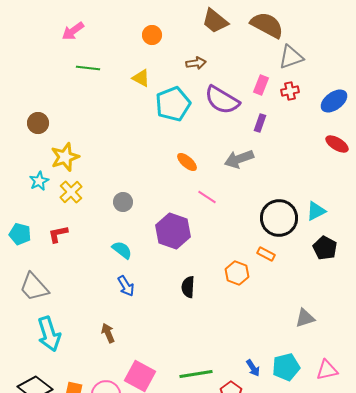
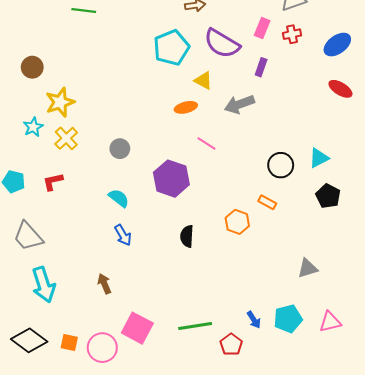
yellow triangle: (141, 78) -> (203, 81), moved
orange ellipse: (187, 162) -> (186, 107), turned -55
black circle: (279, 218) -> (281, 165), size x0.7

